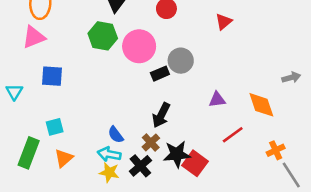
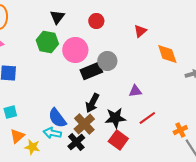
black rectangle: (160, 74) -> (91, 71), size x1.5
orange diamond: (261, 105) -> (167, 54), moved
blue semicircle: (116, 135) -> (57, 118), size x1.5
brown cross: (151, 142) -> (84, 124), size x1.5
black star: (177, 154) -> (115, 118), moved
yellow star: (109, 172) -> (32, 147), moved

